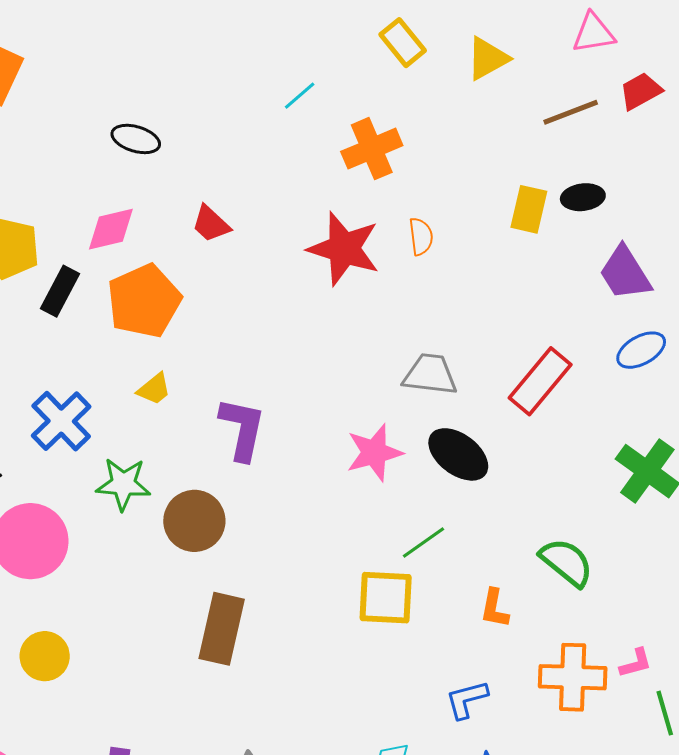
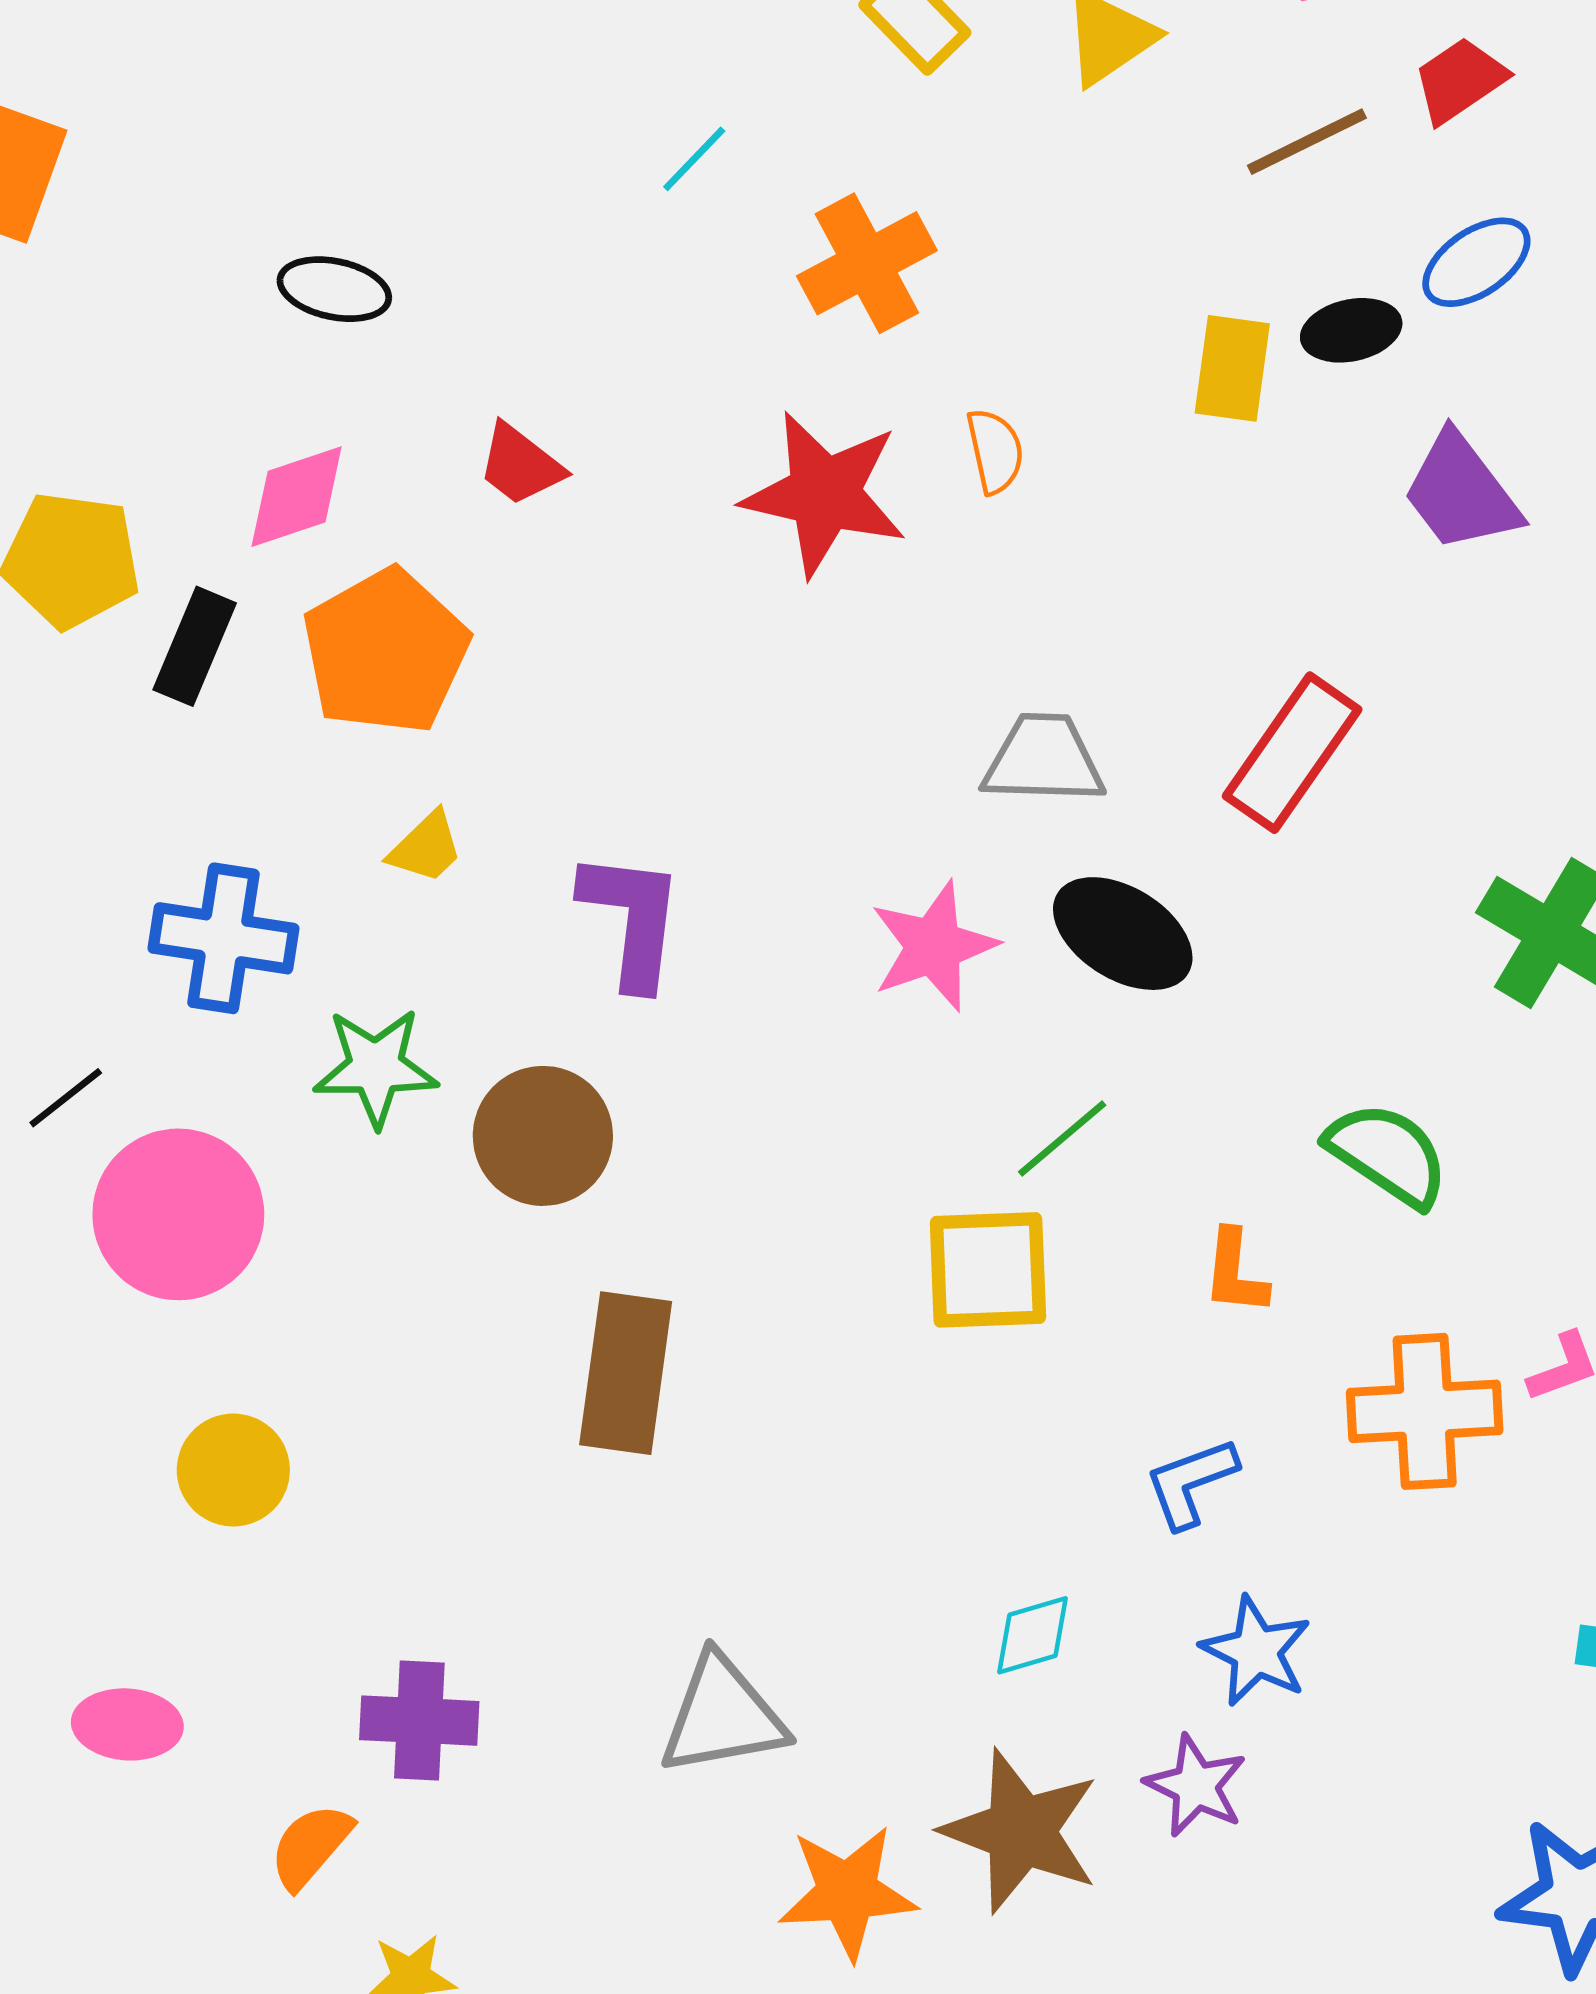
blue ellipse: (641, 350) -> (1476, 262), moved
blue cross: (61, 421) -> (223, 938), turned -32

